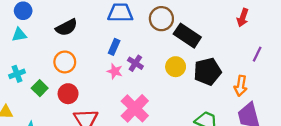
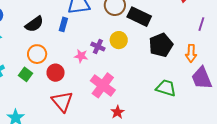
blue rectangle: (114, 47) -> (63, 24), moved
yellow circle: (176, 67) -> (119, 40), moved
green square: (40, 88) -> (26, 74), moved
red circle: (68, 94) -> (56, 73), moved

